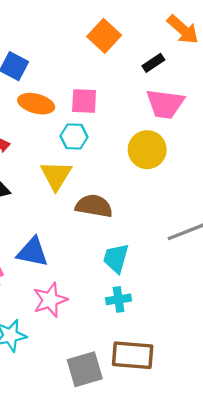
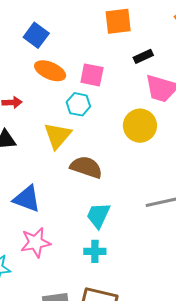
orange square: (104, 36) -> (118, 21), turned 32
black rectangle: (153, 63) -> (143, 56), moved

